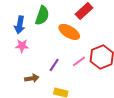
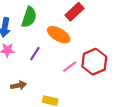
purple line: (54, 65) -> (35, 54), moved

